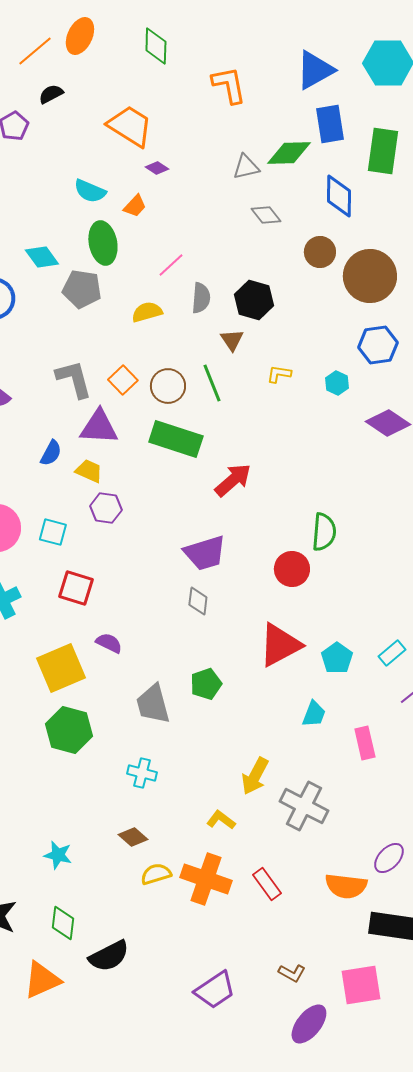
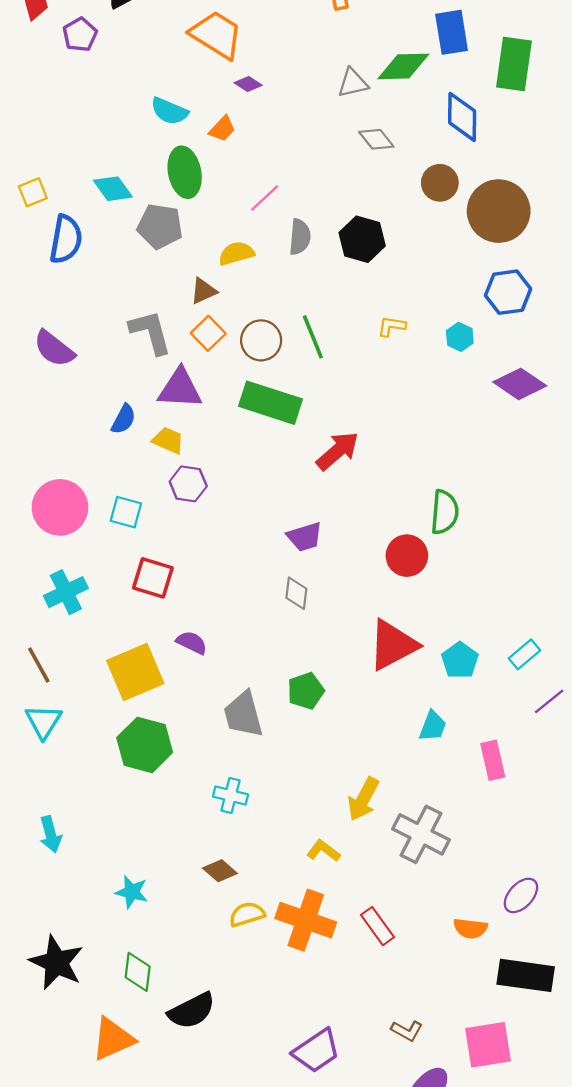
brown triangle: (232, 340) -> (203, 291), moved, turned 40
purple trapezoid: (205, 553) -> (305, 537), size x0.7
orange semicircle: (346, 886) -> (470, 928), size x0.7

